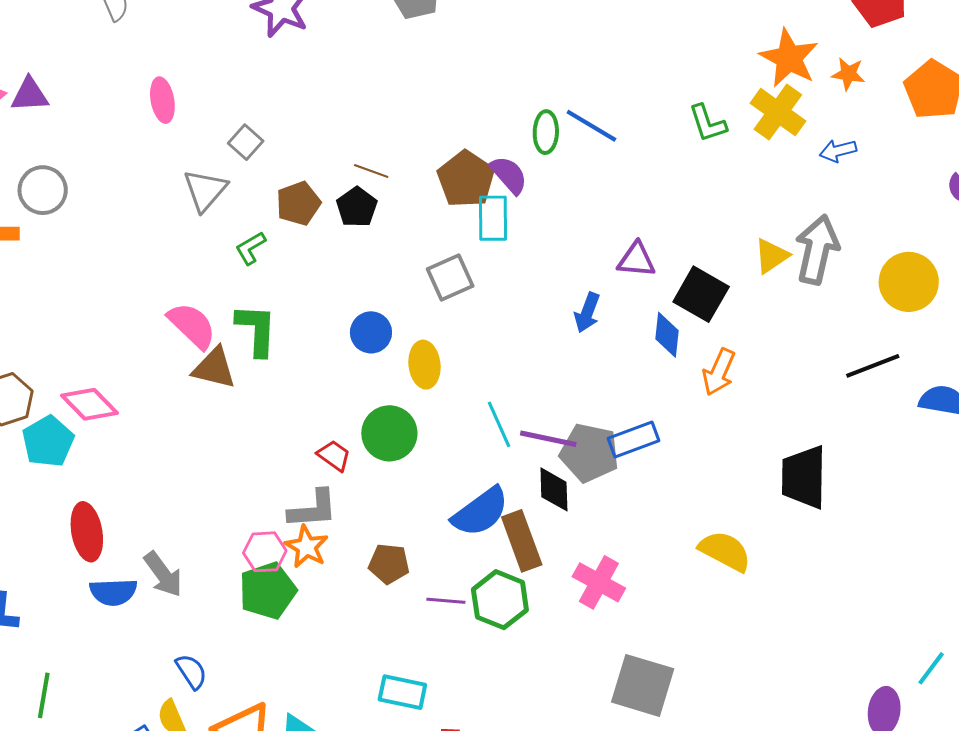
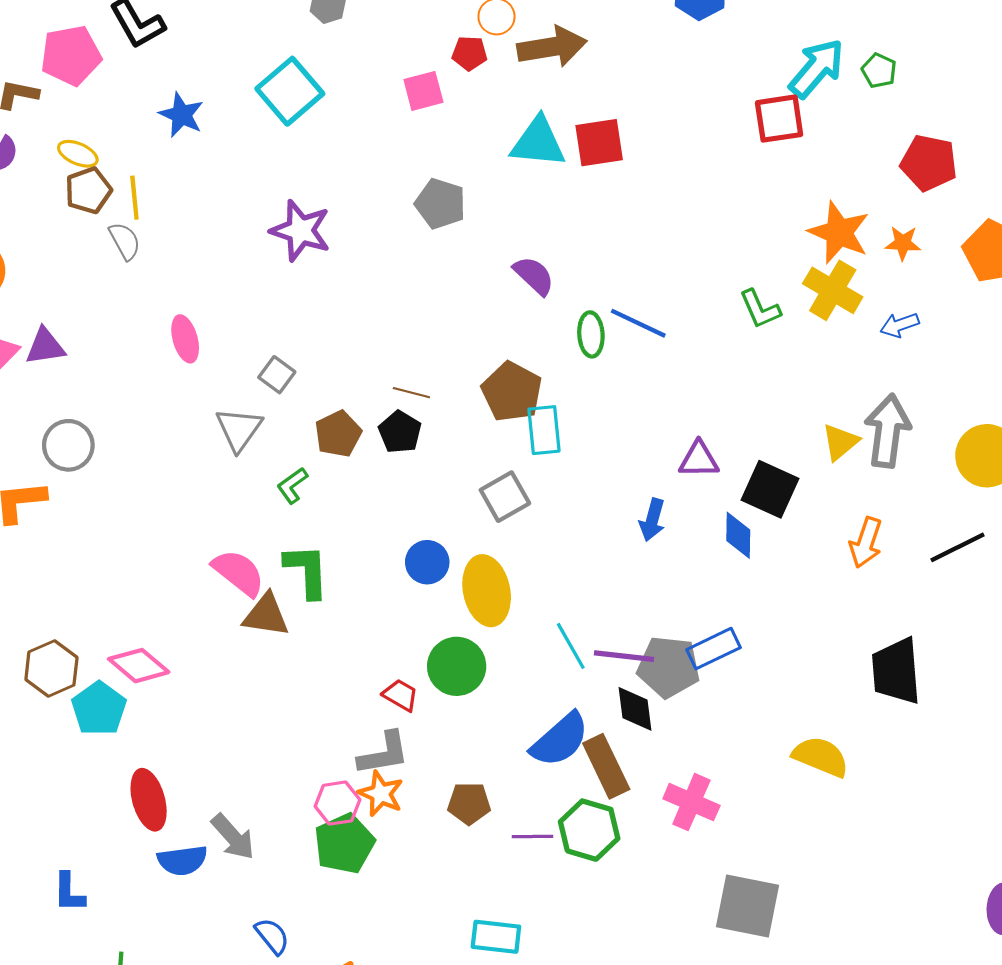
purple semicircle: (509, 175) -> (534, 276), moved
yellow ellipse: (424, 365) -> (487, 591), size x1.4
orange arrow: (719, 372) -> (866, 543), moved

